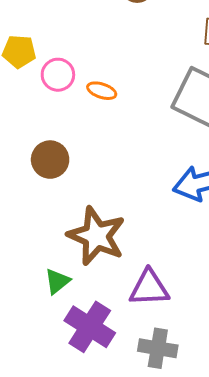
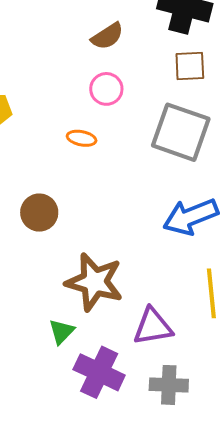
pink circle: (58, 75) -> (106, 89), moved

